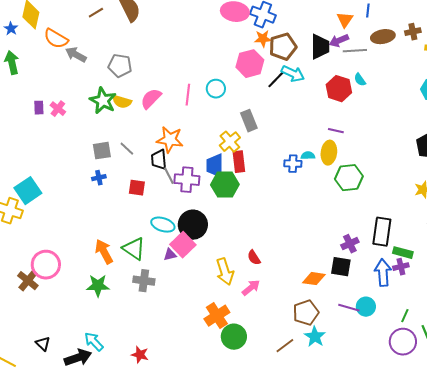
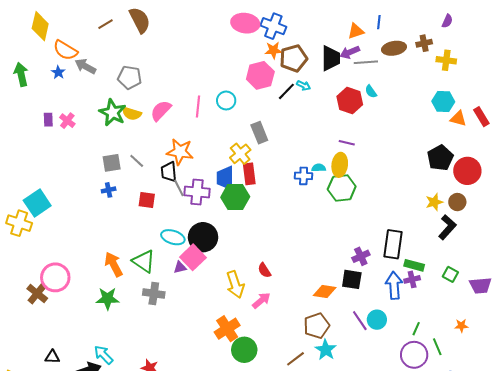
orange triangle: (345, 20) -> (356, 31), turned 36
blue star: (11, 29) -> (58, 72), moved
cyan arrow: (293, 74) -> (304, 85), size x0.6
green hexagon: (349, 178) -> (342, 188), moved
purple line: (349, 308) -> (360, 321), turned 40
black triangle: (43, 344) -> (52, 357), turned -42

